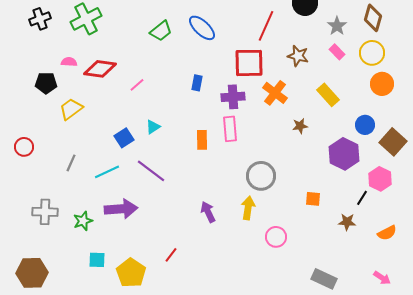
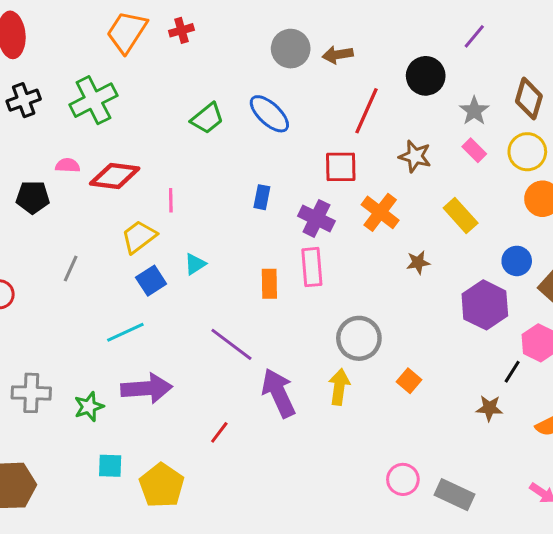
red square: (249, 63) -> (341, 167), size x0.7
pink line: (137, 85) -> (171, 200), turned -49
purple cross: (233, 97) -> (316, 218), turned 30
yellow trapezoid: (71, 109) -> (139, 237), moved
gray line: (71, 163) -> (71, 269), moved
purple line: (151, 171) -> (231, 344), moved
orange square: (313, 199) -> (409, 381), moved, turned 35
purple arrow: (208, 212) -> (279, 393), size x1.5
pink circle: (276, 237) -> (403, 479), moved
red line: (171, 255) -> (219, 432), moved

